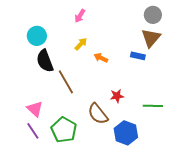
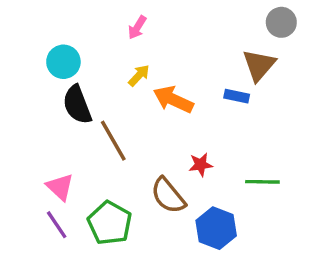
gray circle: (153, 15) -> (281, 22), moved
orange arrow: (101, 58) -> (173, 99), size x1.6

